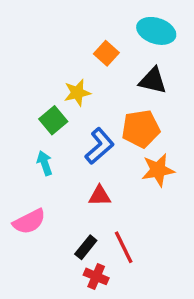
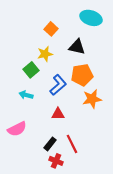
orange square: (106, 53) -> (51, 29), moved
black triangle: (153, 81) -> (77, 47), moved
cyan arrow: (45, 163) -> (26, 95), turned -56

